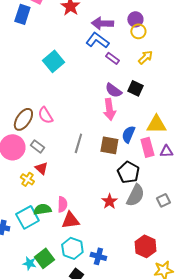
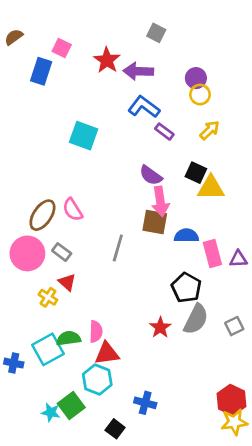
purple arrow: (102, 23) -> (138, 71), moved
cyan square: (53, 61) -> (84, 136), turned -30
purple semicircle: (113, 90) -> (151, 175), moved
yellow triangle: (156, 124) -> (211, 188), moved
blue semicircle: (128, 134) -> (186, 236), turned 66
brown square: (109, 145) -> (155, 222), moved
red hexagon: (145, 246) -> (232, 400), moved
cyan hexagon: (72, 248) -> (97, 379), moved

